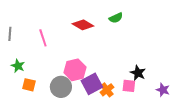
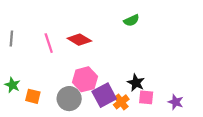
red diamond: (83, 25) -> (79, 40), moved
green star: (18, 66) -> (12, 85), moved
black star: (138, 73) -> (136, 83), moved
purple star: (163, 90) -> (176, 102), moved

